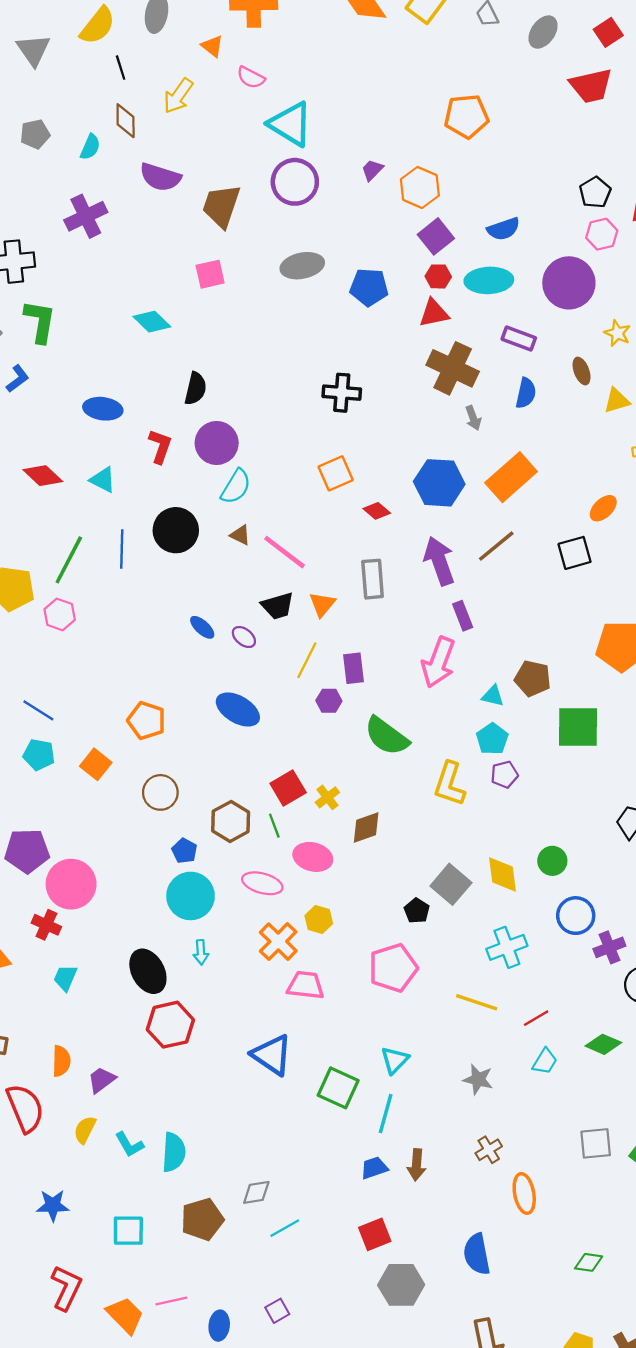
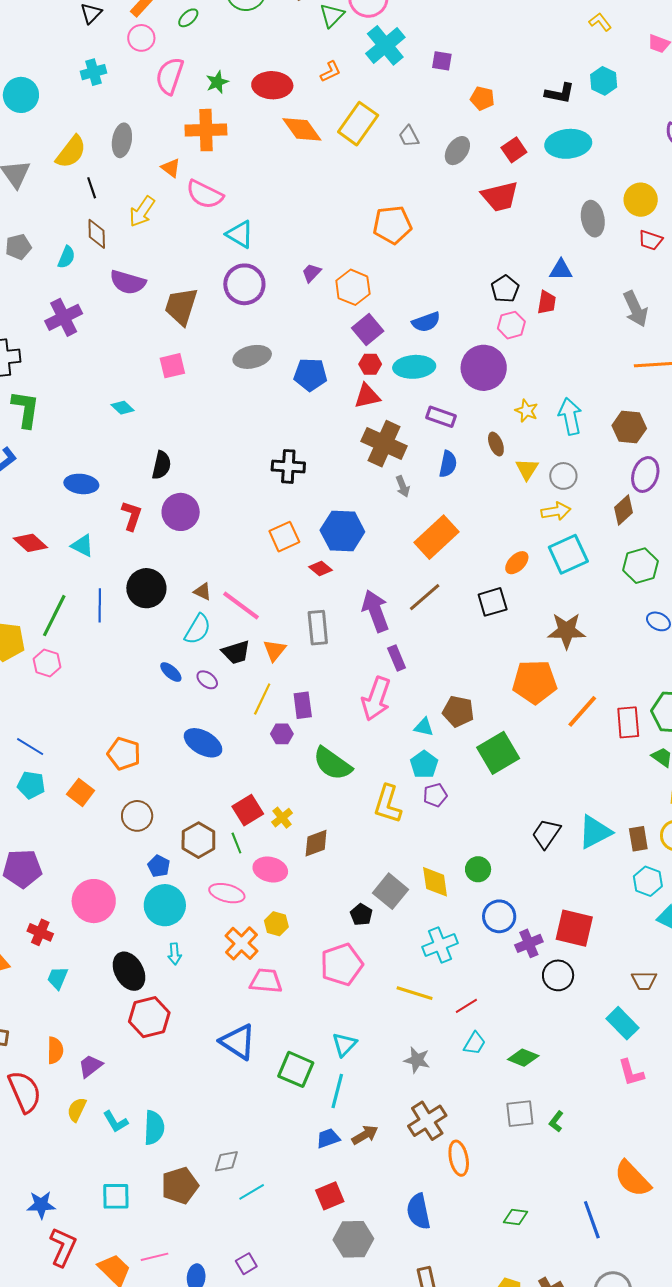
pink semicircle: (251, 77) -> (205, 194), size x1.5
cyan triangle: (291, 124) -> (240, 234), size x0.7
cyan diamond: (152, 322) -> (123, 408), size x0.7
yellow triangle: (617, 401) -> (527, 469), turned -40
blue hexagon: (439, 483) -> (342, 531), moved
cyan semicircle: (236, 487) -> (198, 629), moved
green square: (578, 727) -> (498, 753), turned -30
pink circle: (71, 884) -> (94, 901), moved
green diamond: (603, 1044) -> (523, 1058), moved
brown cross: (489, 1150) -> (427, 1121), size x1.6
brown arrow: (417, 1165) -> (365, 1135), turned -124
blue star: (53, 1205) -> (41, 1205), moved

